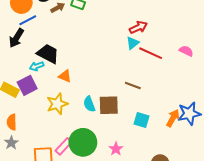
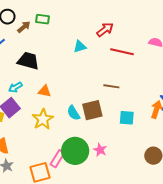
cyan triangle: (133, 43) -> (80, 47), moved, turned 32
black trapezoid: (48, 54) -> (28, 61), moved
pink star: (116, 149) -> (100, 150), moved

